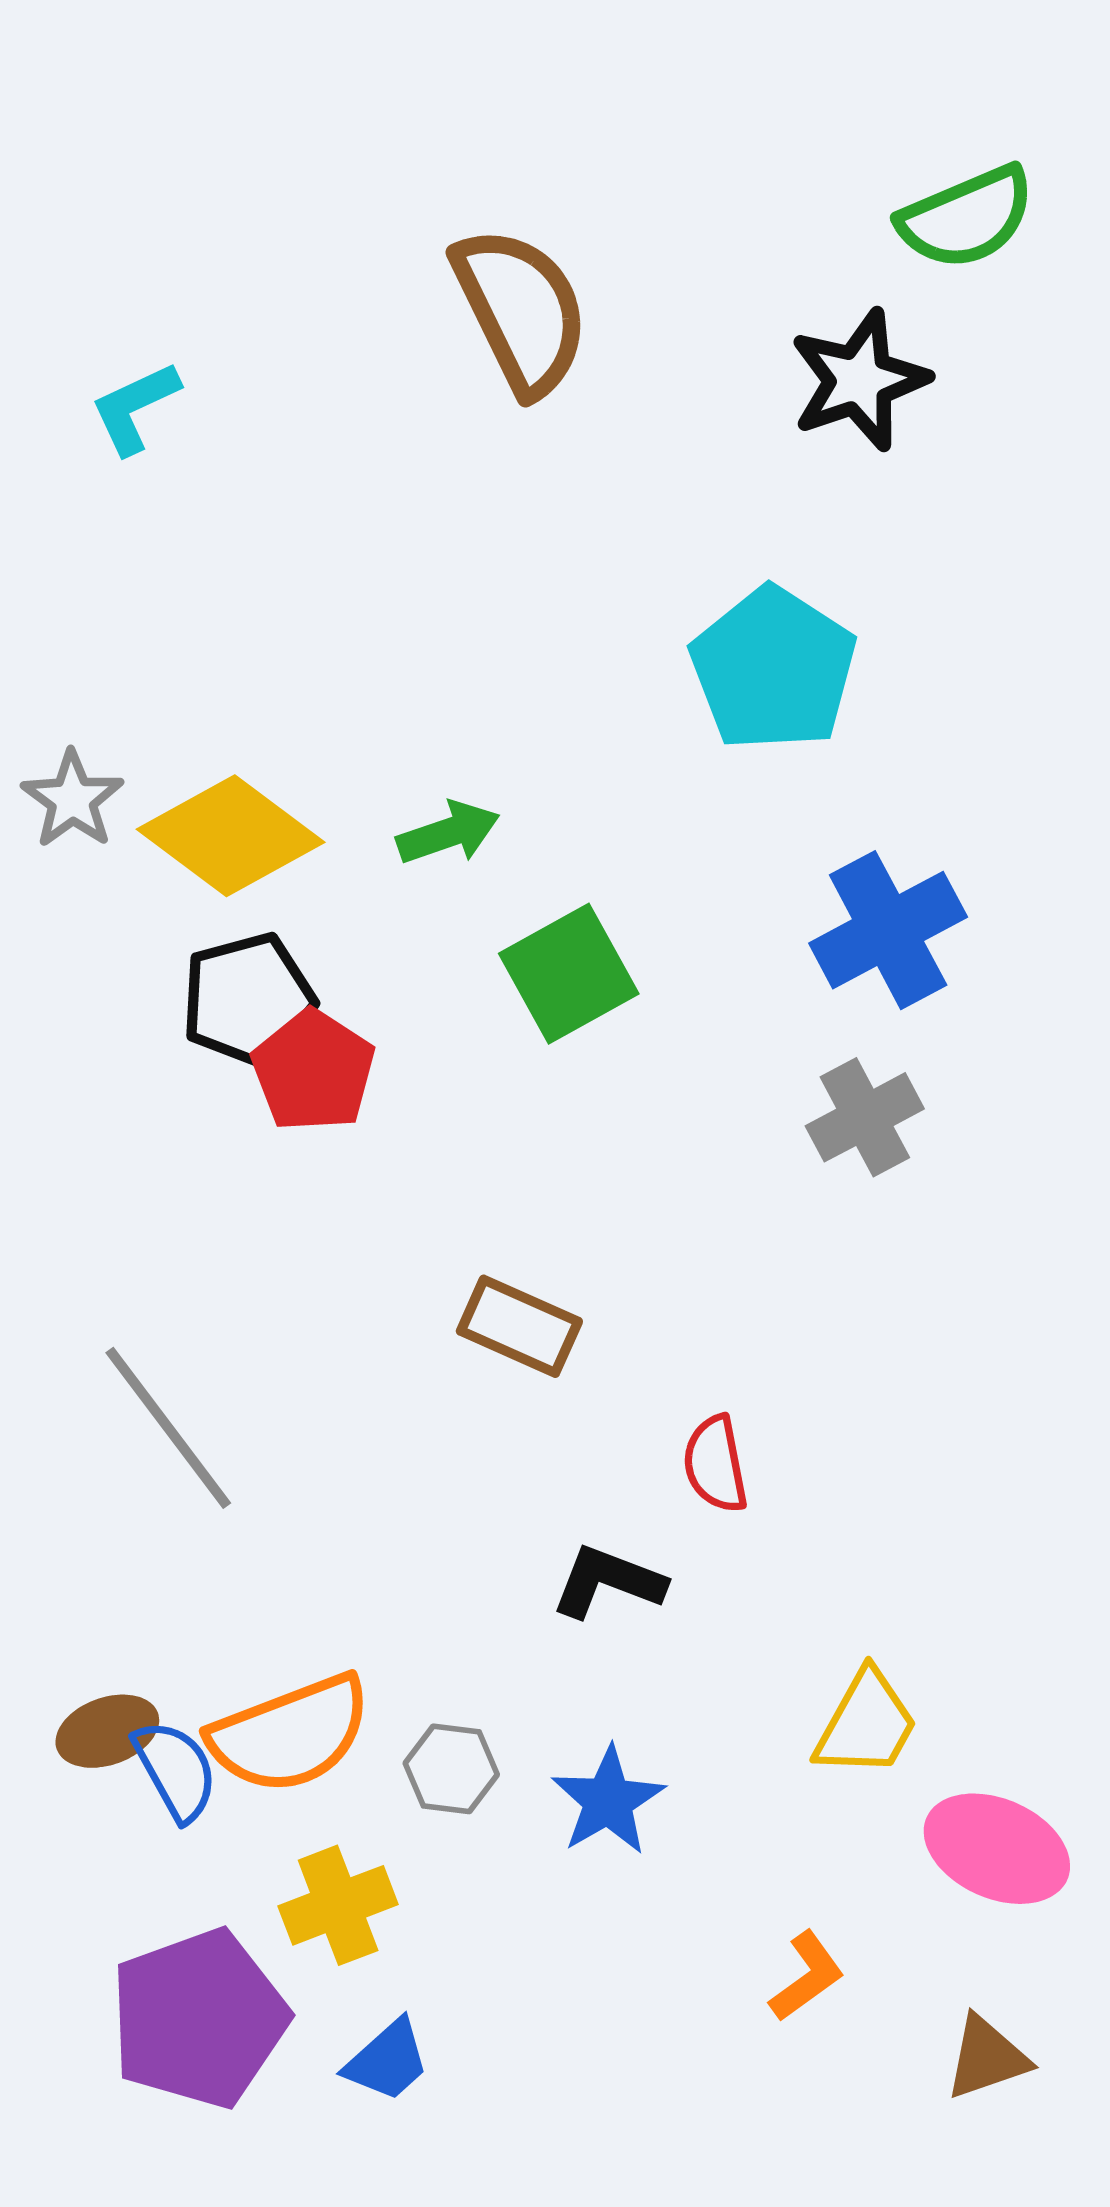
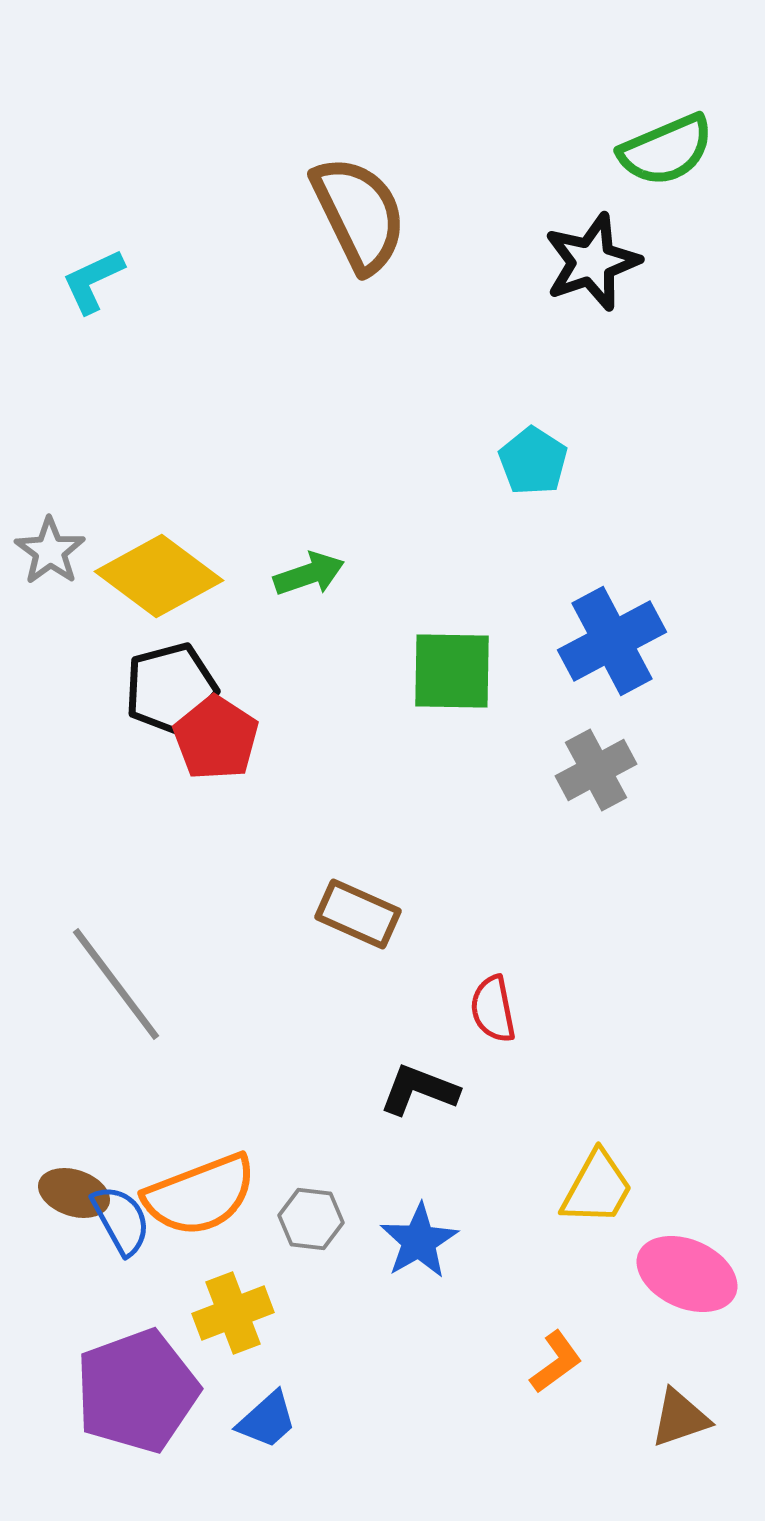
cyan pentagon: (773, 669) -> (533, 461), size x0.6
green square: (569, 974) -> (452, 671), moved, turned 30
brown ellipse: (107, 1731) -> (74, 1193), turned 38

